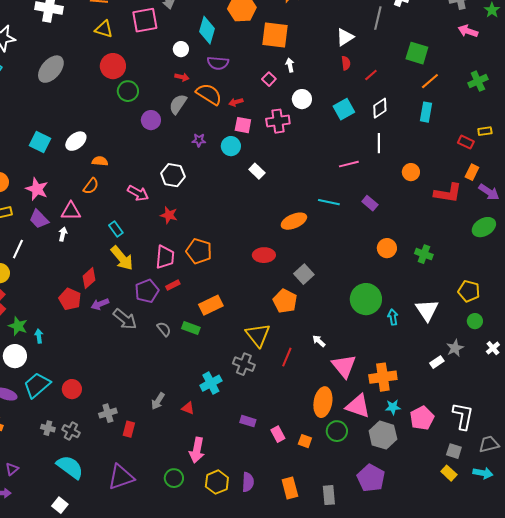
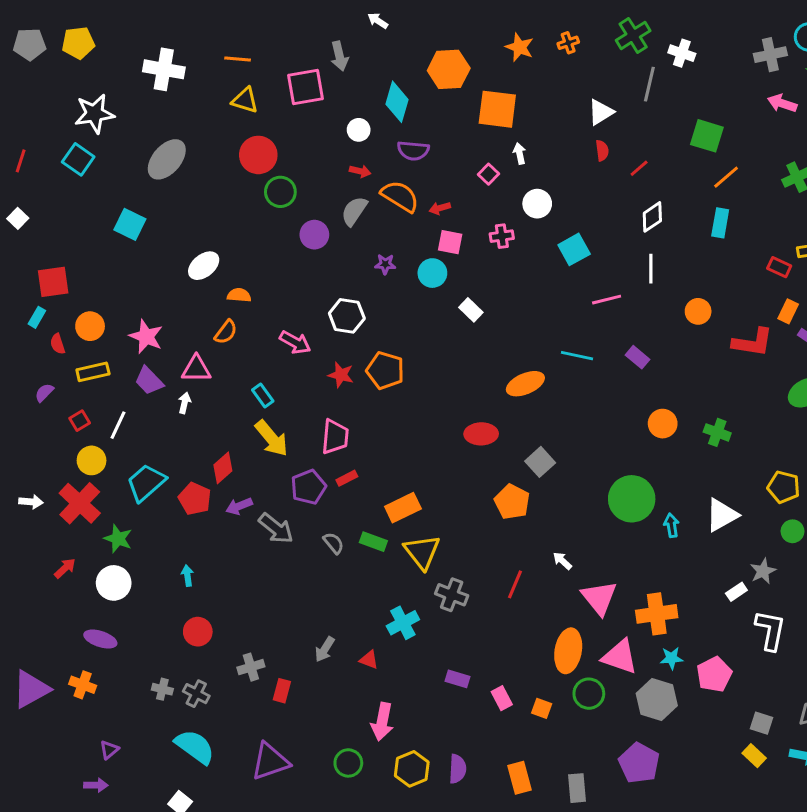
cyan square: (344, 109) -> (574, 249), moved
pink cross: (278, 121) -> (502, 236), size x0.7
cyan square: (40, 142) -> (130, 224), moved
orange pentagon: (199, 251) -> (385, 370), moved
white triangle: (427, 310) -> (722, 515), turned 35
yellow triangle: (258, 335) -> (422, 552), moved
cyan arrow: (39, 336) -> (187, 576), moved
cyan trapezoid: (37, 385) -> (146, 483), moved
white L-shape: (463, 416) -> (770, 630), moved

